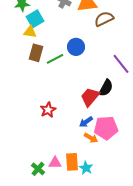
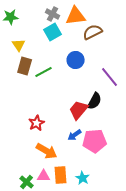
cyan square: (35, 19) -> (53, 32), moved
yellow triangle: (30, 32) -> (19, 45), turned 48
blue circle: (76, 47) -> (76, 60), moved
orange arrow: (91, 138) -> (47, 151), moved, size x1.5
cyan star: (86, 168) -> (83, 178), moved

